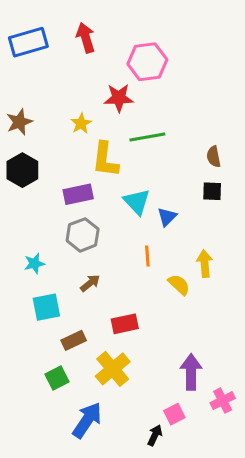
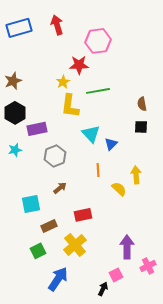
yellow star: (81, 123) -> (63, 82), moved
purple rectangle: (78, 194) -> (37, 129), moved
cyan star: (34, 264) -> (15, 150), moved

